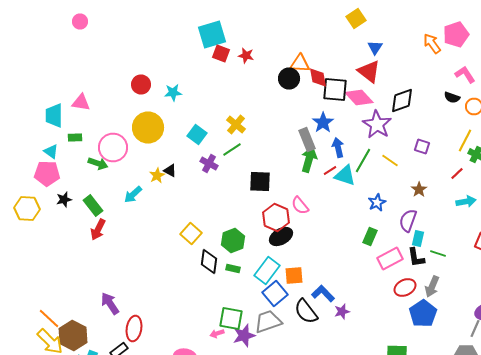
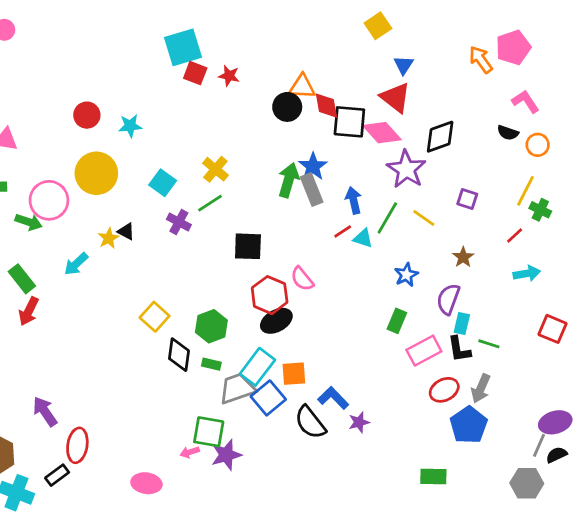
blue star: (323, 122) -> (313, 166), moved
green arrow: (309, 160) -> (289, 180), moved
cyan triangle: (345, 176) -> (363, 238), size x0.7
gray trapezoid: (268, 322) -> (237, 388), moved

